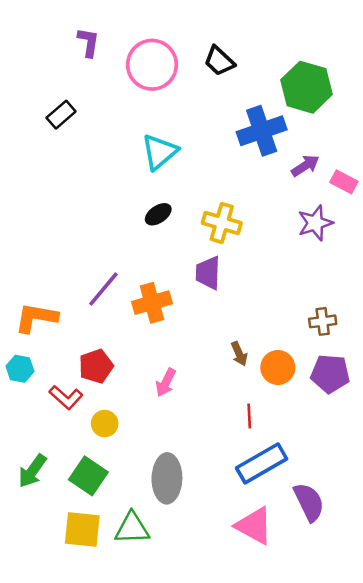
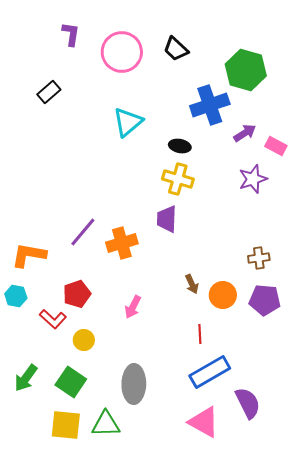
black ellipse: (158, 214) -> (180, 146), moved, turned 45

